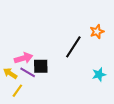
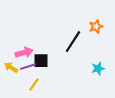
purple line: (28, 72) -> (28, 67), turned -49
yellow line: (17, 91) -> (34, 85), moved

